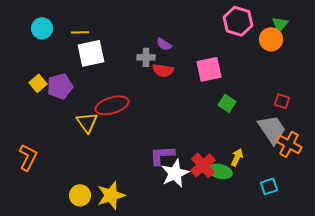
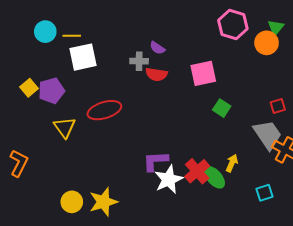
cyan circle: (42, 28) -> (45, 32), moved
red square: (282, 101) -> (278, 106), turned -35
yellow triangle: (87, 122) -> (65, 127), moved
green ellipse: (220, 171) -> (215, 177), turned 35

